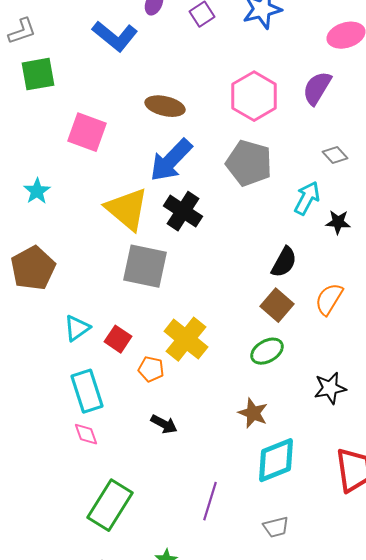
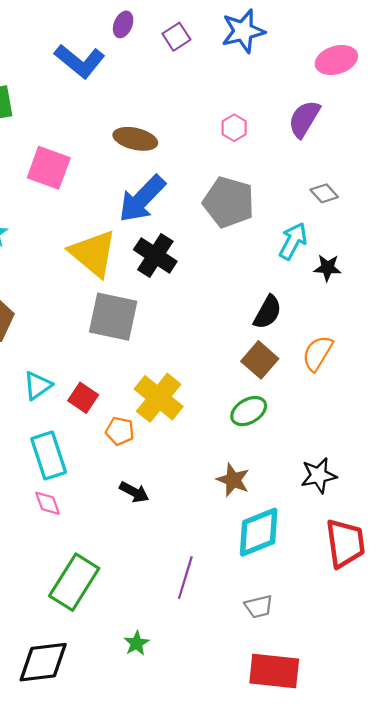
pink hexagon: (254, 96) -> (234, 128), size x0.5
black star: (330, 388) -> (319, 475), moved

